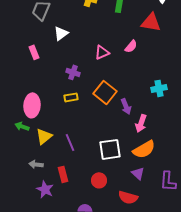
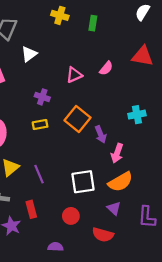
red triangle: (151, 22) -> (142, 56), moved

